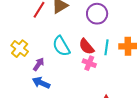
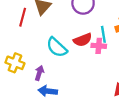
red semicircle: (86, 47) -> (83, 40), turned -54
pink cross: (89, 63) -> (99, 46), moved

